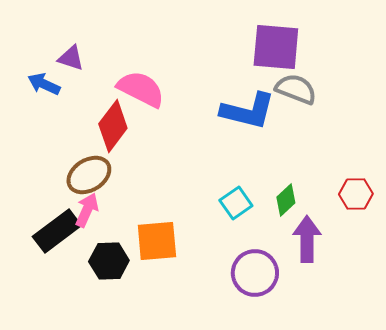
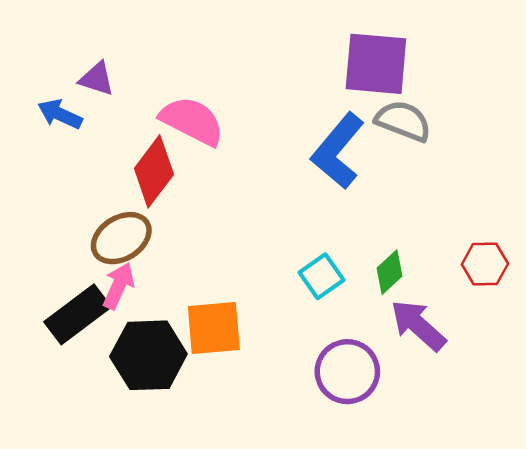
blue L-shape: (248, 111) -> (338, 151), turned 116
purple arrow: (307, 239) -> (418, 325), turned -48
black hexagon: (109, 261) -> (148, 355), size x1.4

